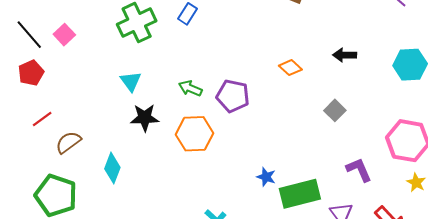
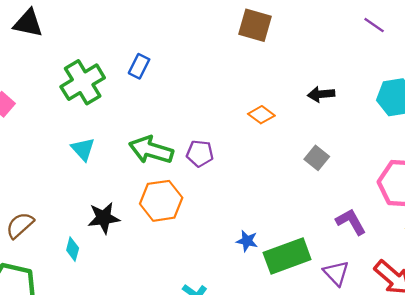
green arrow: (190, 88) -> (151, 150), size x1.6
purple pentagon: (233, 96) -> (200, 153), size x0.7
black star: (145, 118) -> (104, 218), moved
cyan diamond: (112, 168) -> (73, 249), size x0.7

